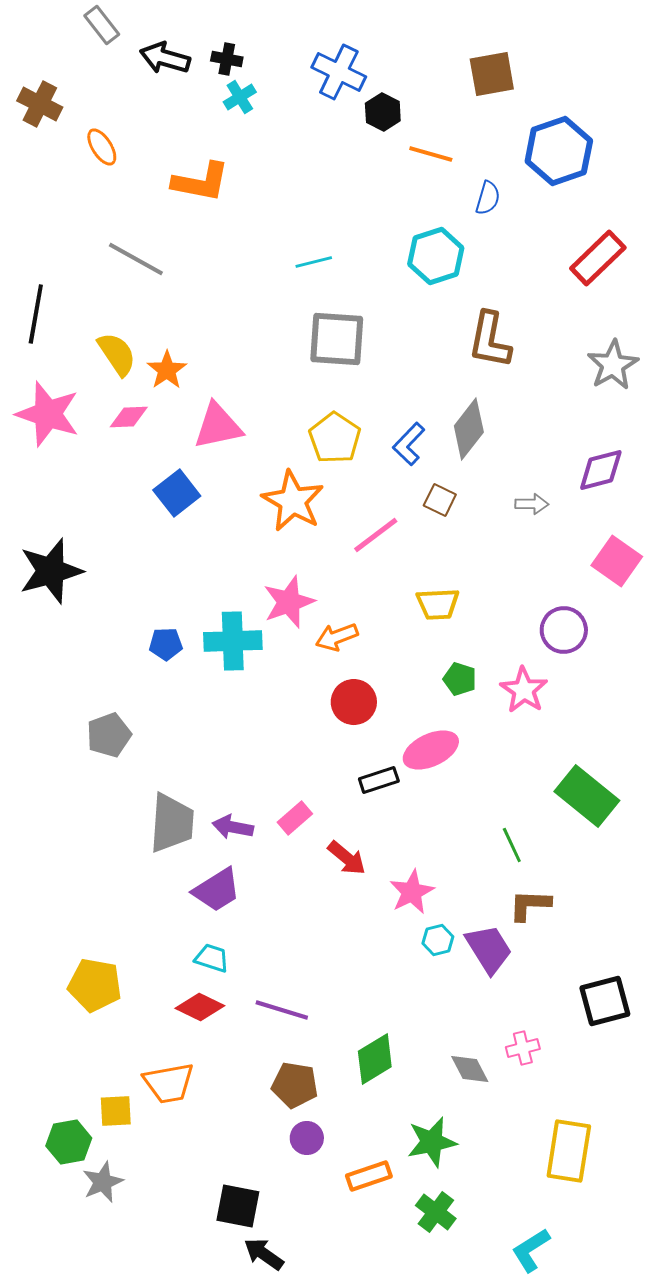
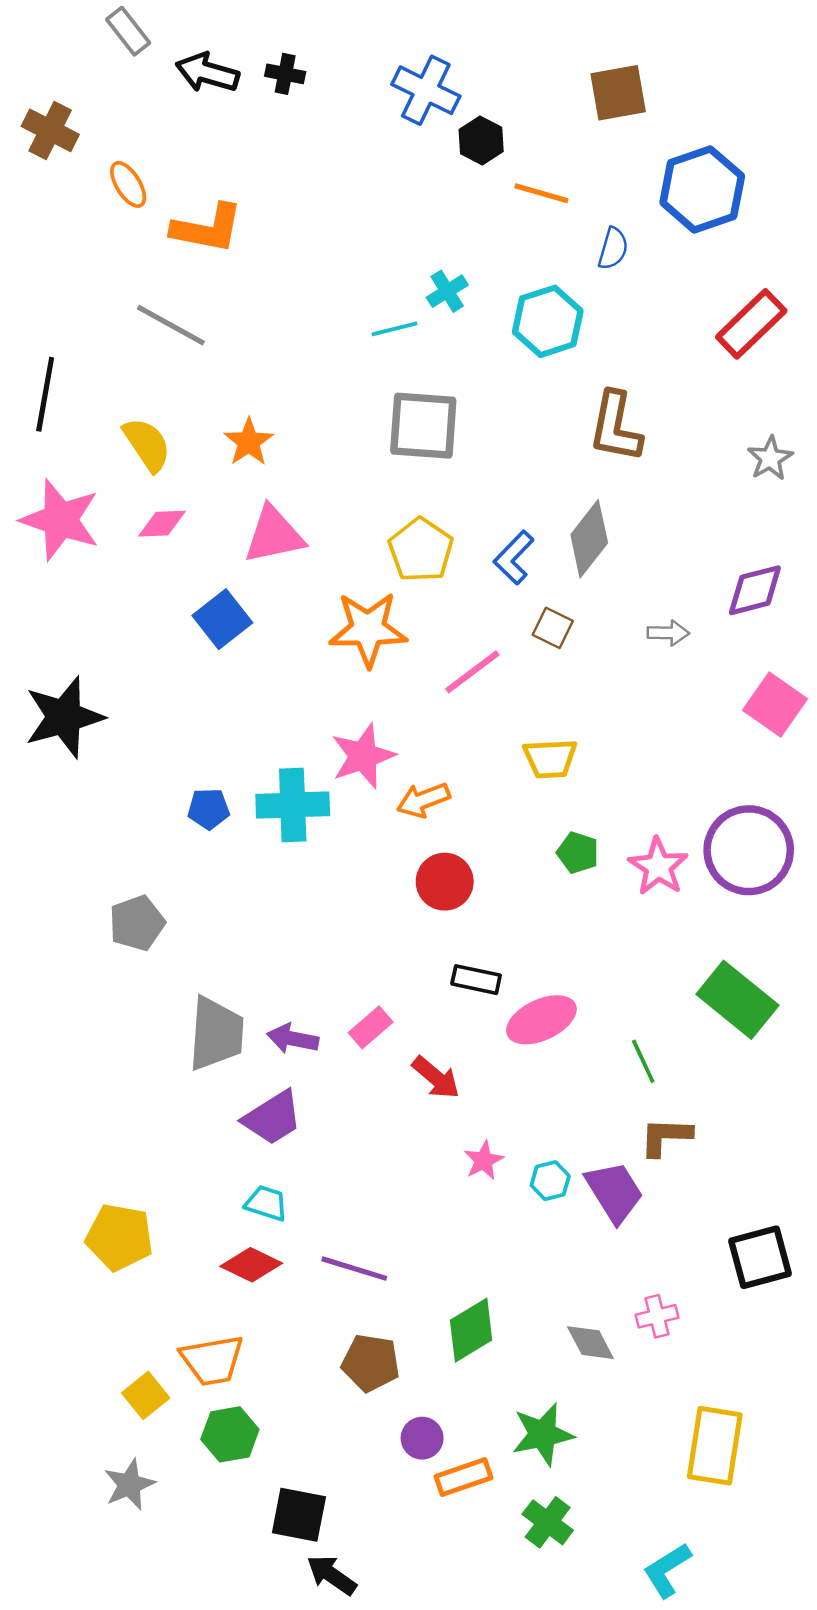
cyan cross: (240, 97) -> (447, 291), moved
orange L-shape: (201, 182) -> (207, 228), moved
gray star: (613, 365) -> (770, 458), size x0.7
orange star: (167, 370) -> (249, 442), moved
orange star: (293, 501) -> (368, 629), turned -30
purple circle: (564, 630) -> (749, 850), moved, size x1.5
pink ellipse: (431, 750) -> (541, 1020), moved
black rectangle: (379, 780) -> (476, 980), turned 30
pink star: (412, 892) -> (484, 1161), moved, size x0.7
yellow square: (116, 1111) -> (146, 1395), turned -36
purple circle: (307, 1138) -> (422, 1438), moved
green hexagon: (69, 1142) -> (230, 1434), moved

